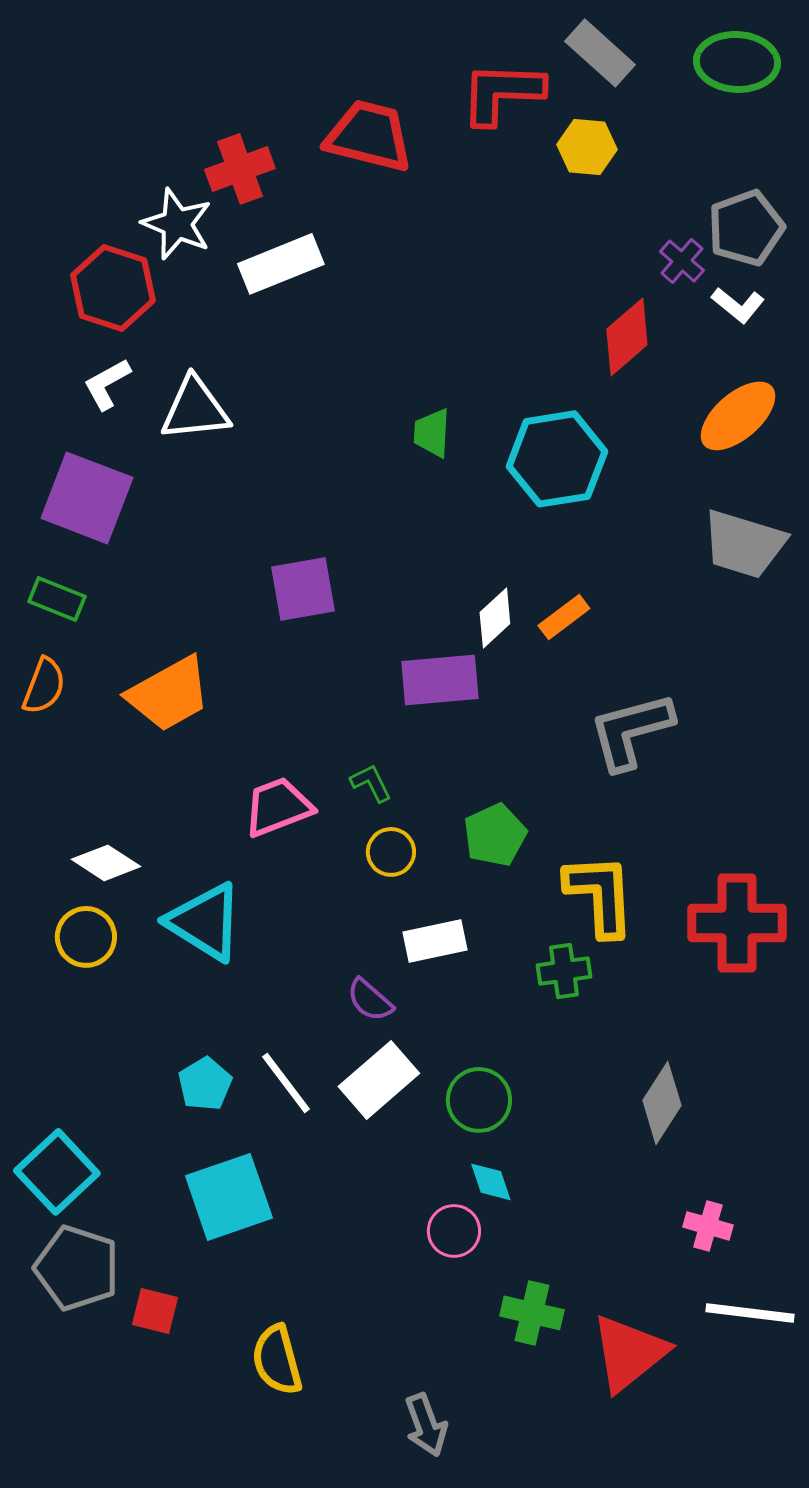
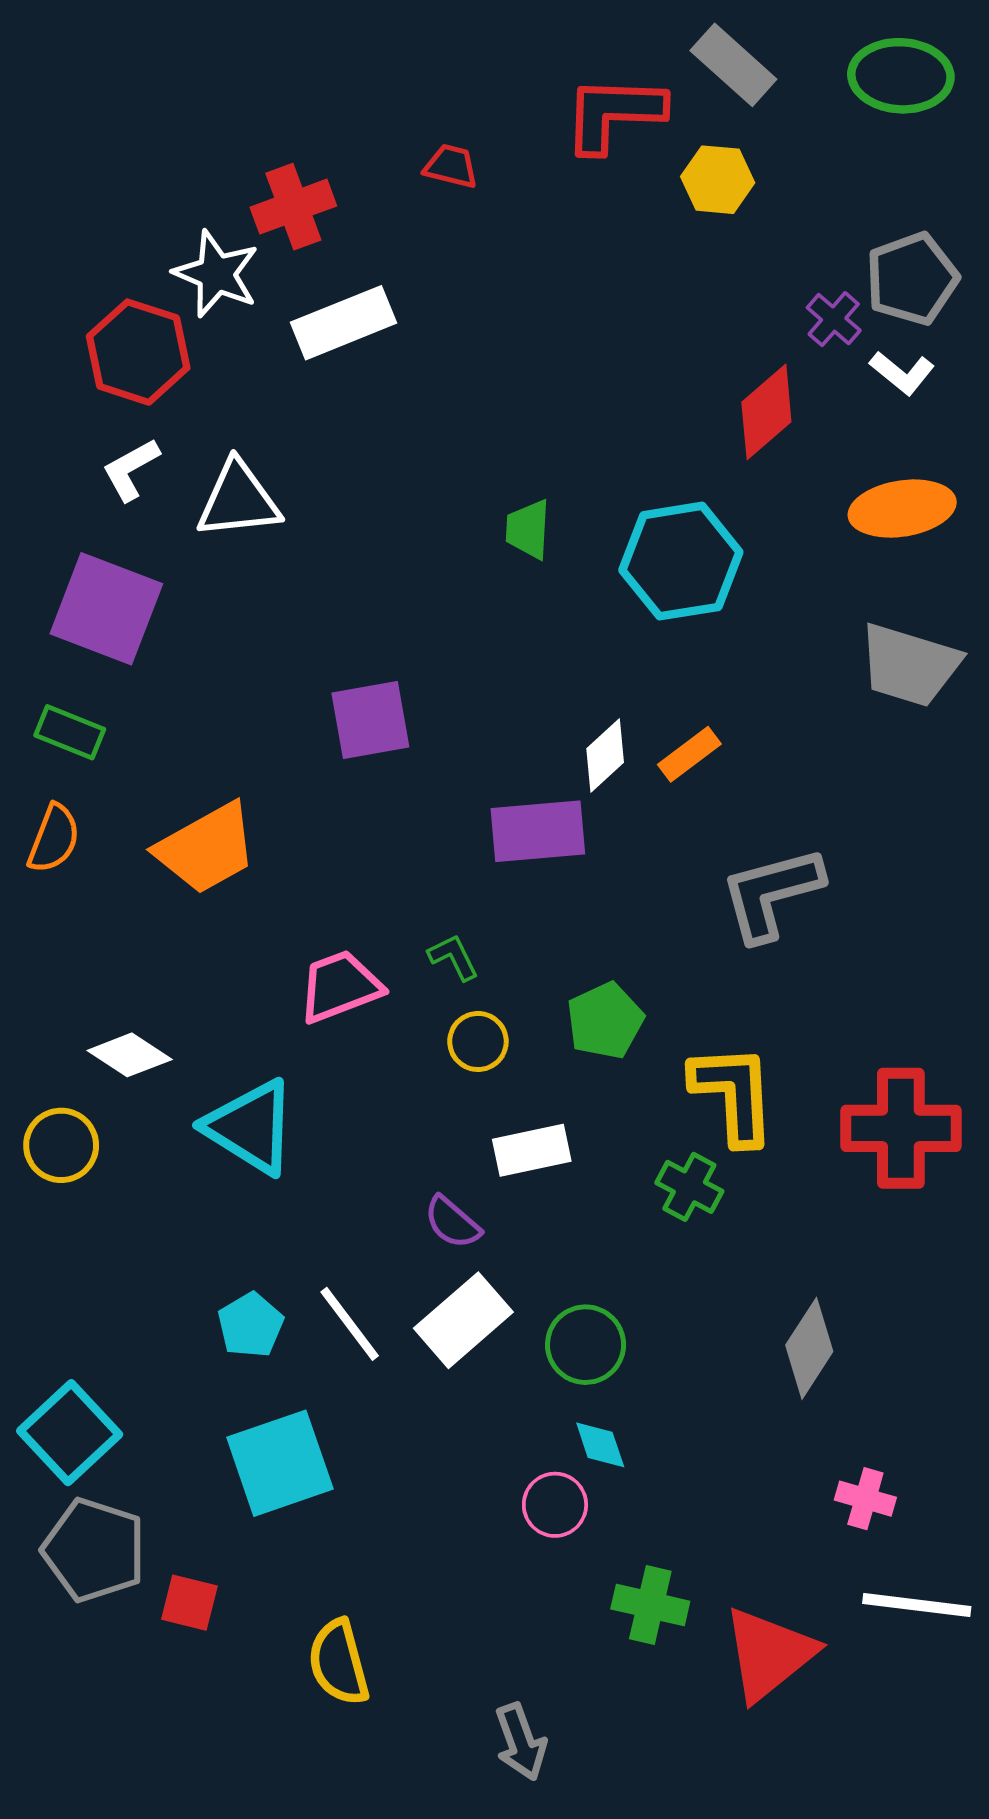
red trapezoid: (369, 136) -> (451, 166), size x0.5
orange ellipse: (738, 416) -> (902, 509), turned 32
yellow circle: (86, 937) -> (61, 1145), moved
green cross: (564, 971) -> (689, 1187), turned 36

